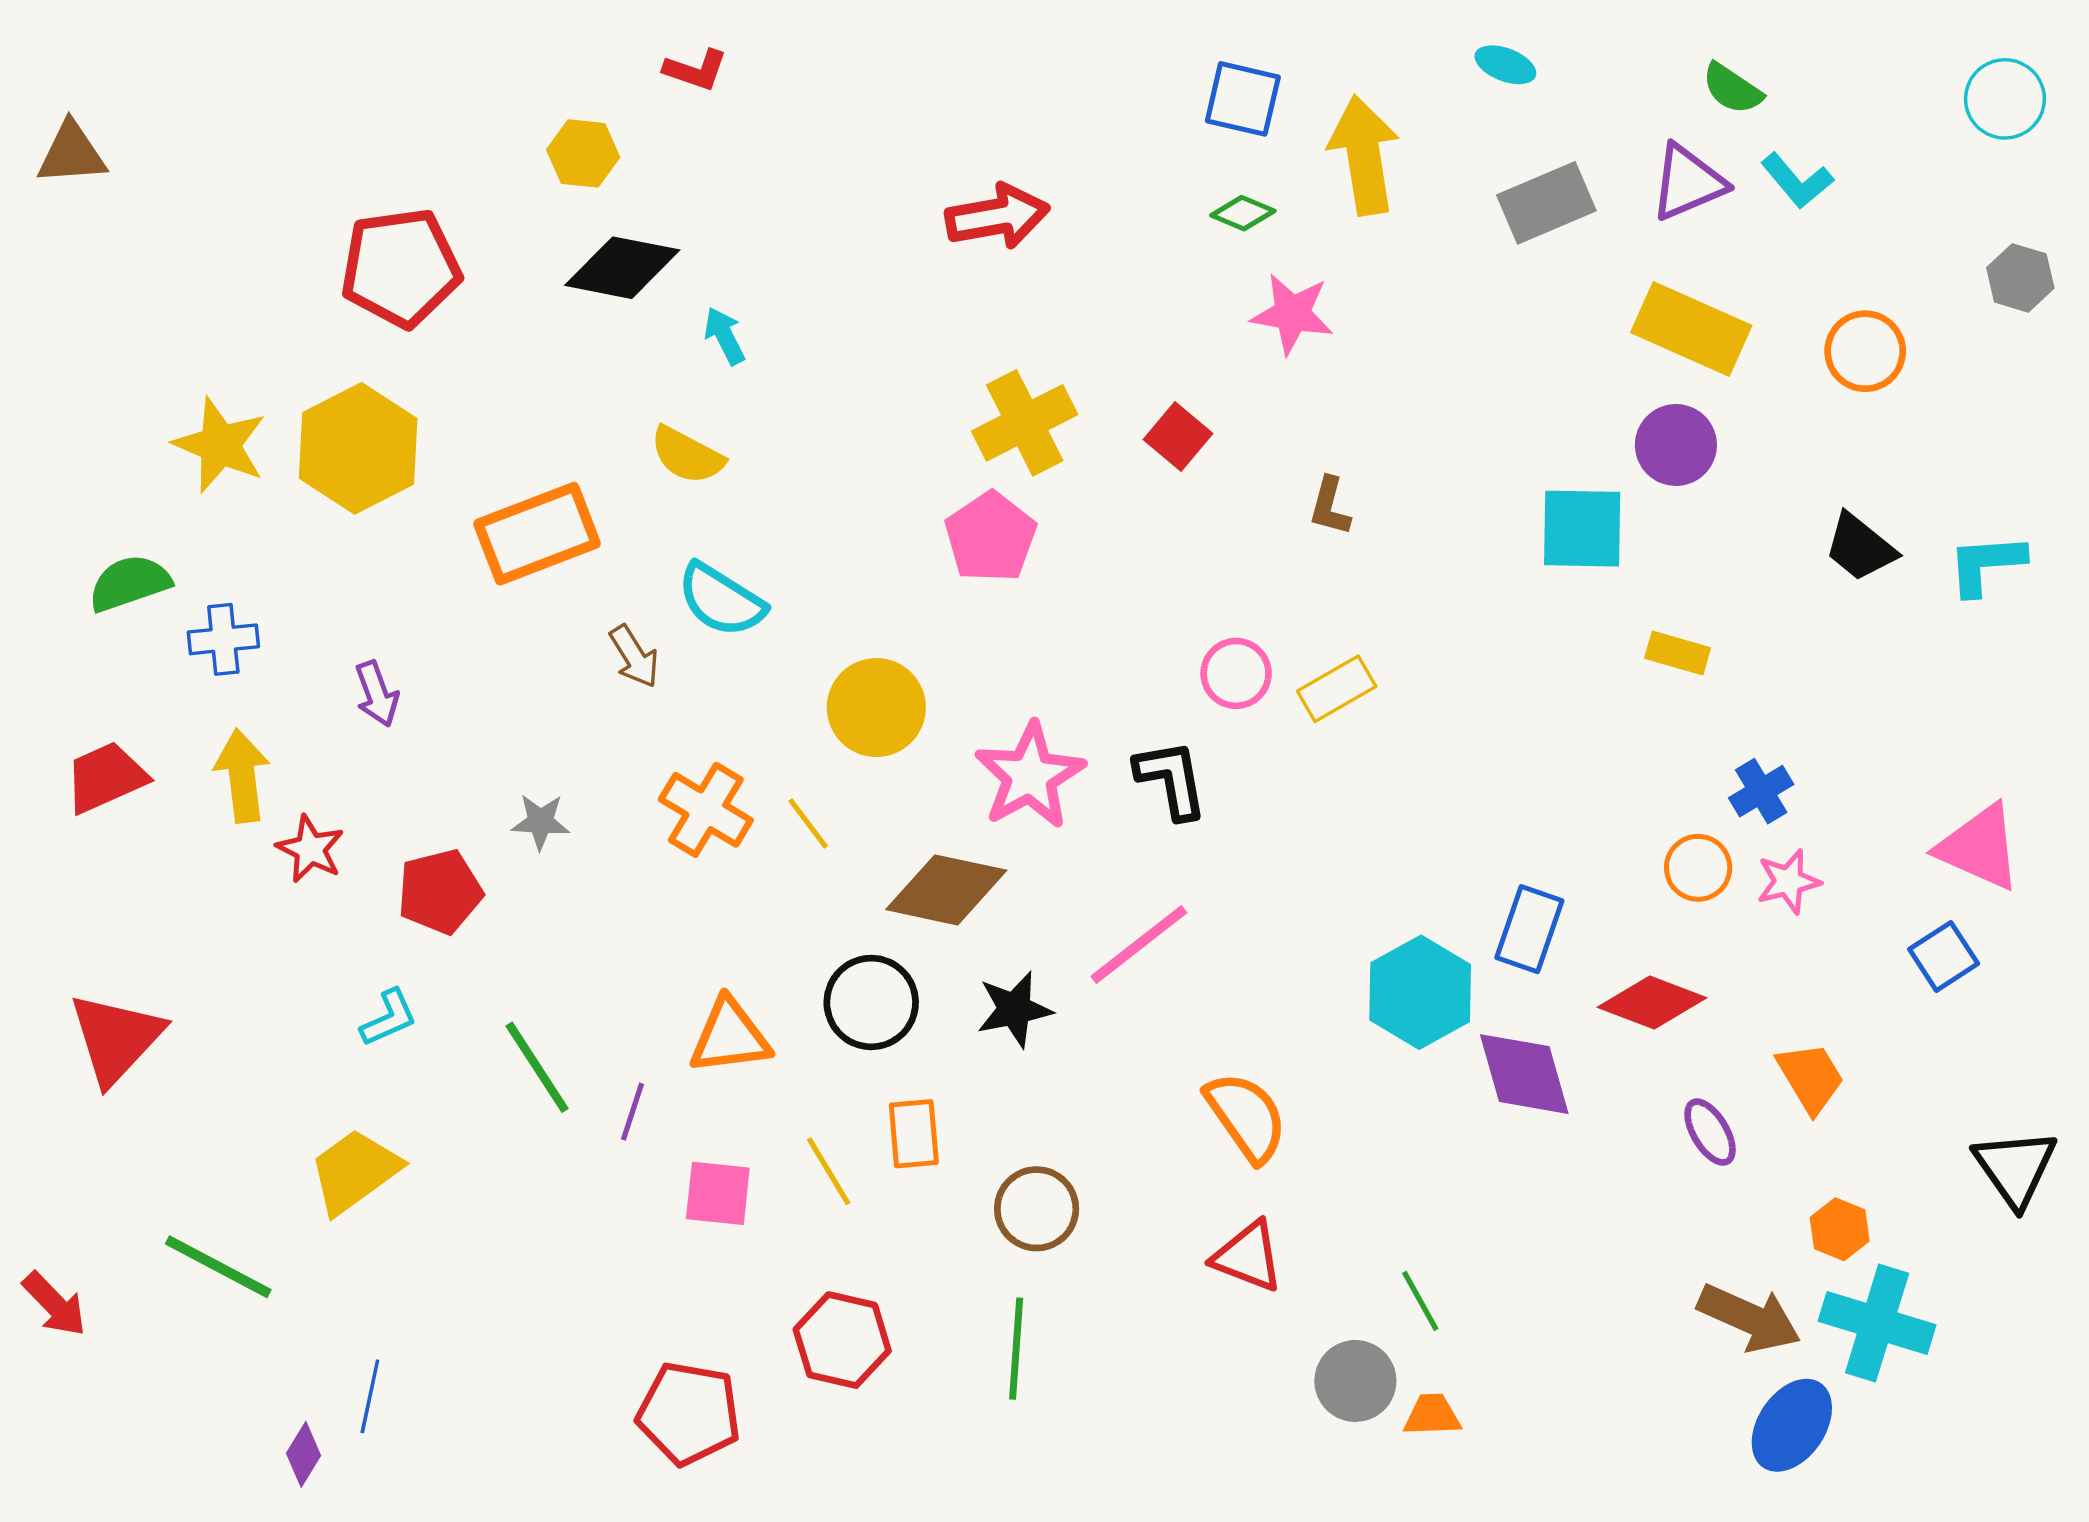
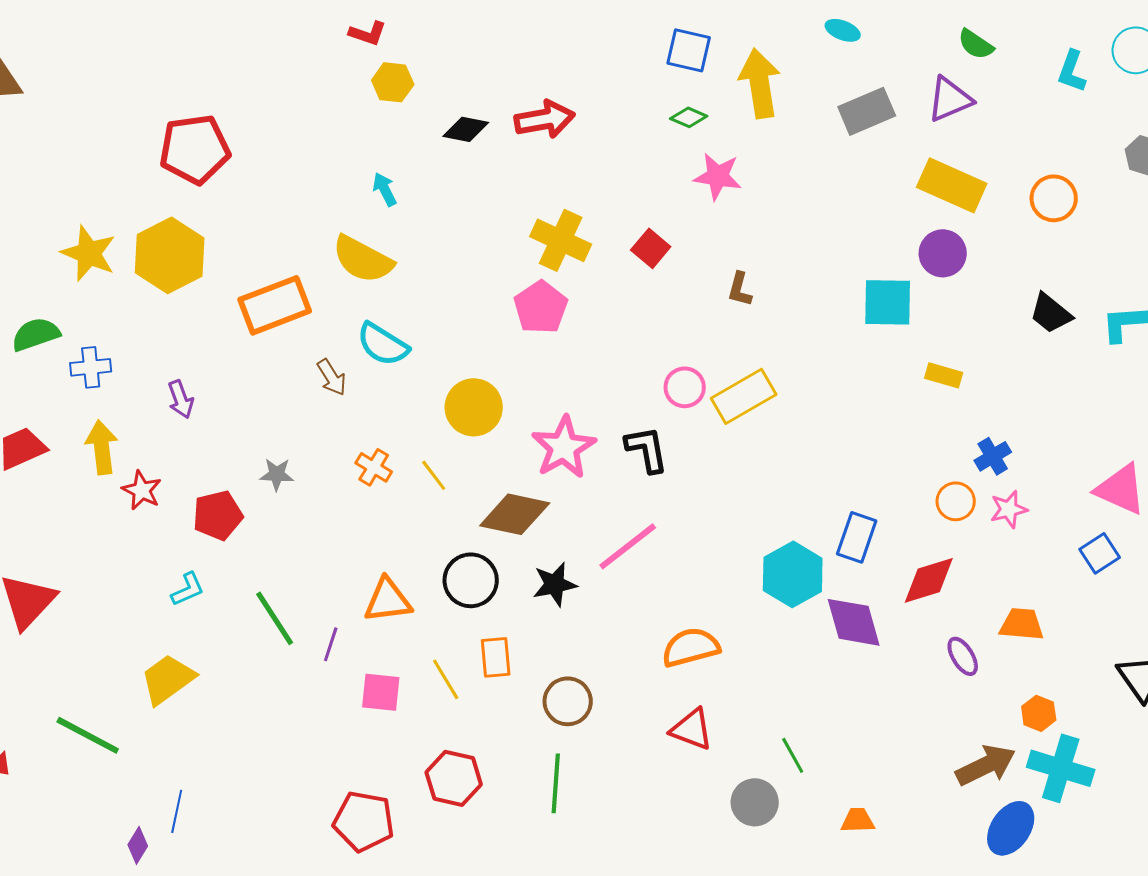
yellow hexagon: (583, 153) -> (393, 82), moved
cyan L-shape: (1797, 181) -> (1072, 71), moved, turned 60
black diamond: (622, 268) -> (466, 129), moved, size x0.7
yellow cross: (1025, 423) -> (561, 240), turned -38
yellow semicircle: (687, 455) -> (363, 259), size x1.4
yellow rectangle: (1337, 689) -> (744, 396), size x1.4
orange cross: (706, 810) -> (374, 467), size x0.7
red diamond: (1652, 1002) -> (929, 580), turned -38
orange trapezoid: (1811, 1077) -> (1022, 624), turned -54
orange semicircle: (1246, 1117) -> (691, 647), turned -70
brown arrow: (1749, 1318) -> (986, 765), turned -50
orange trapezoid: (1432, 1415) -> (858, 820), moved

